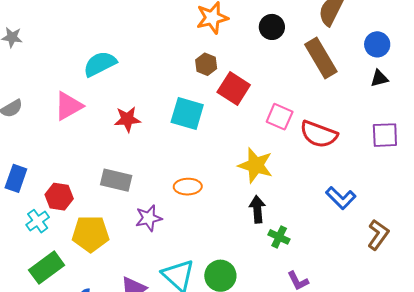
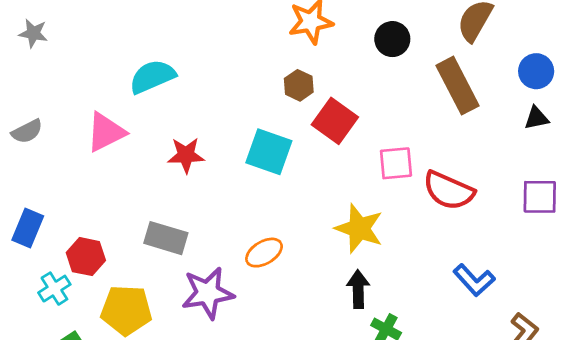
pink square: (280, 117) -> (396, 163), turned -32
orange ellipse: (188, 187) -> (264, 253), turned -32
purple star: (149, 218) -> (208, 293), size x1.4

